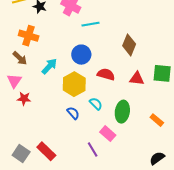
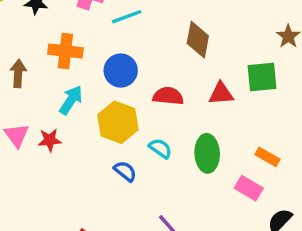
orange cross: (29, 36) -> (65, 51), moved
brown arrow: (20, 58) -> (18, 73), moved, turned -119
red star: (24, 99) -> (50, 140), moved
pink rectangle: (108, 134) -> (249, 188), moved

